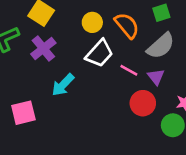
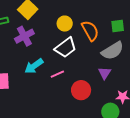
pink line: (129, 70) -> (57, 74), moved, turned -64
red circle: (143, 103) -> (81, 90), moved

